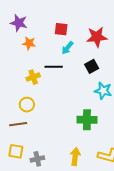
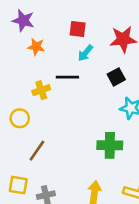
yellow circle: (27, 105) -> (20, 118), moved
brown line: (18, 124) -> (37, 151), moved, turned -48

